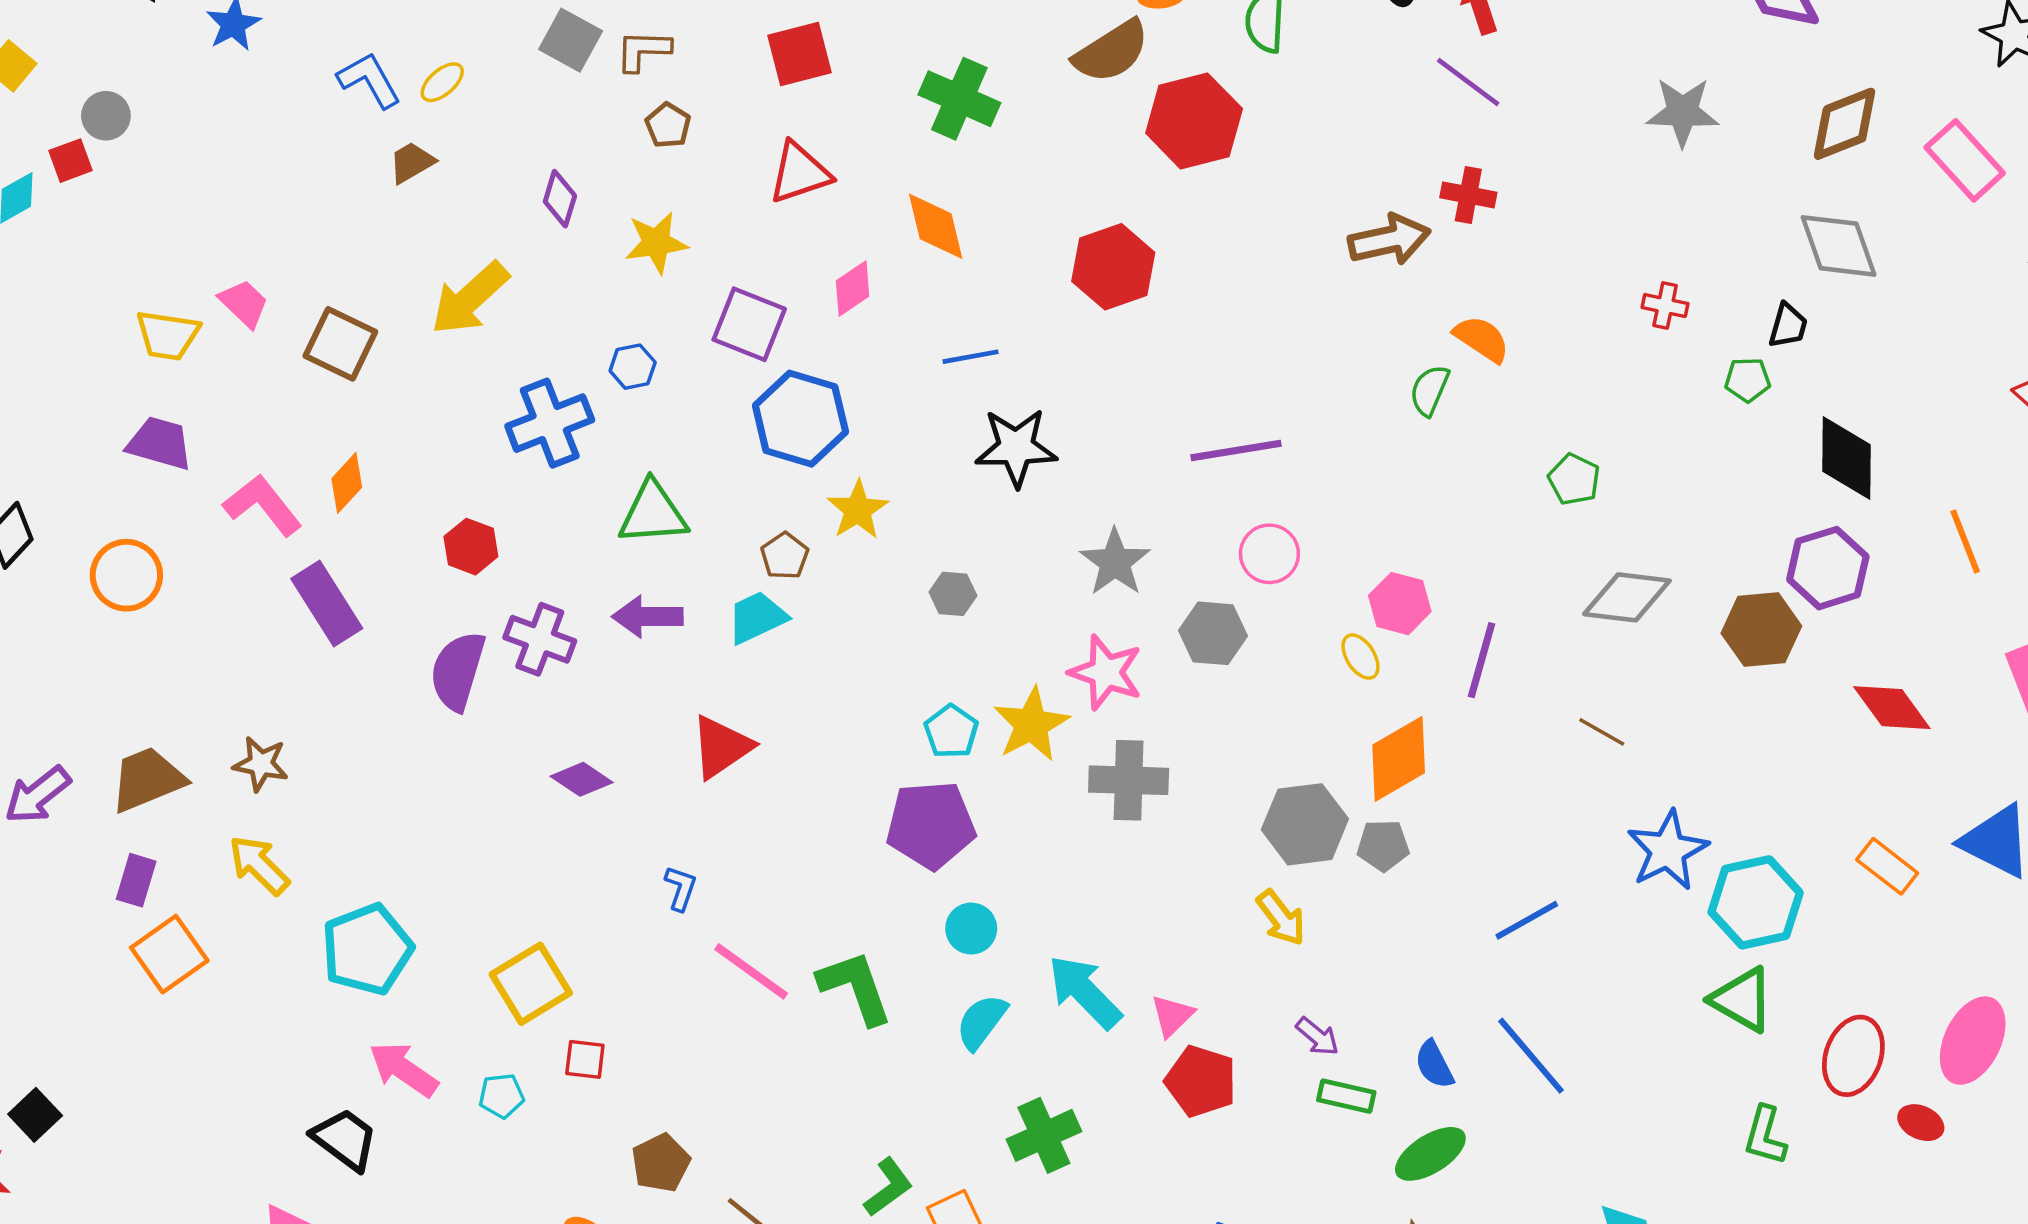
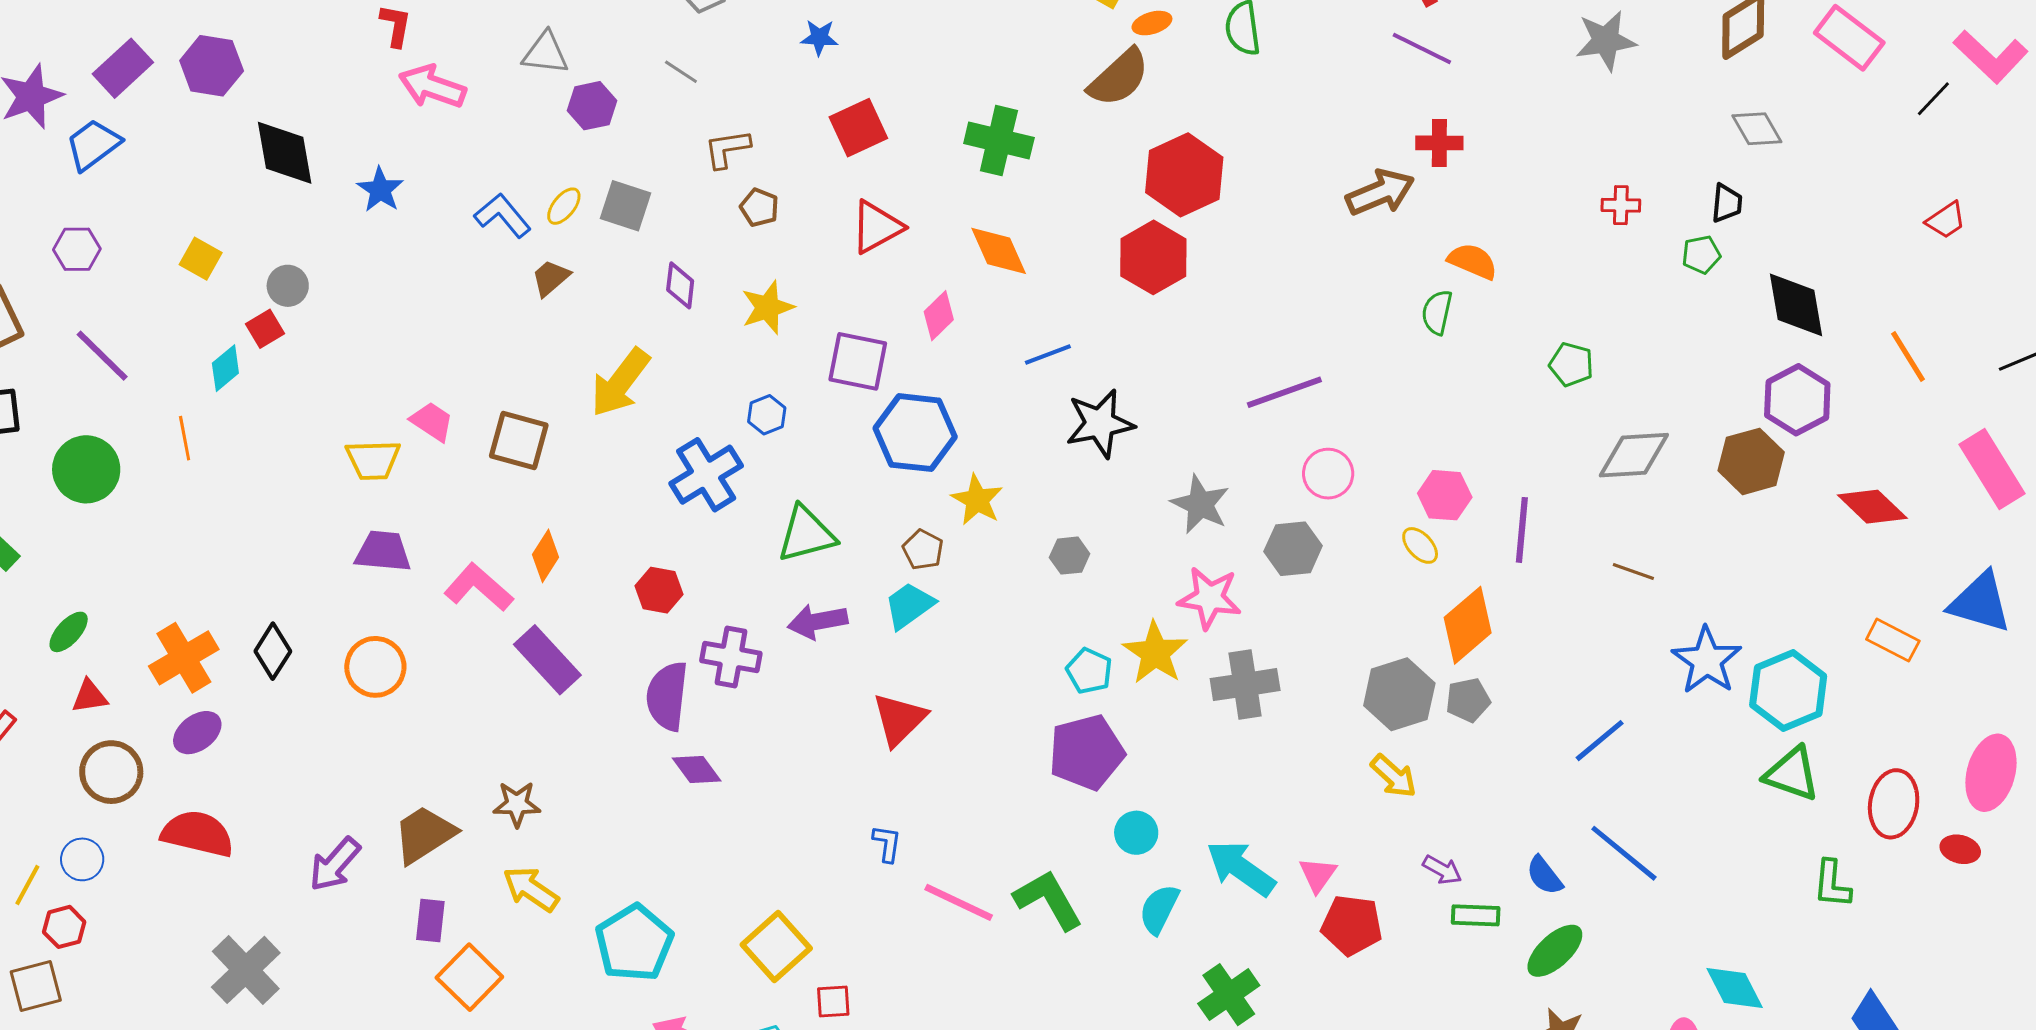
gray square: (571, 40) -> (626, 206), moved
red hexagon: (1194, 121) -> (1184, 175), moved
gray diamond: (1839, 246) -> (1757, 129), size x0.7
purple diamond: (582, 779) -> (697, 769), moved, turned 30

